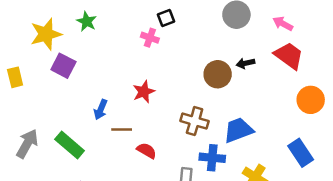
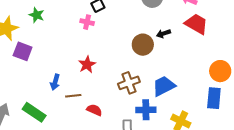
orange circle: (311, 100) -> (220, 71), moved
brown cross: (195, 121) -> (129, 83), turned -30
blue rectangle: (301, 153) -> (214, 98), turned 45

